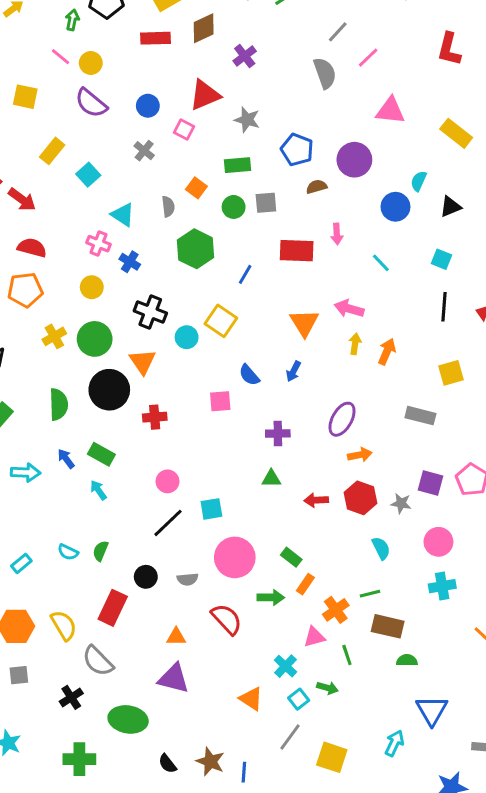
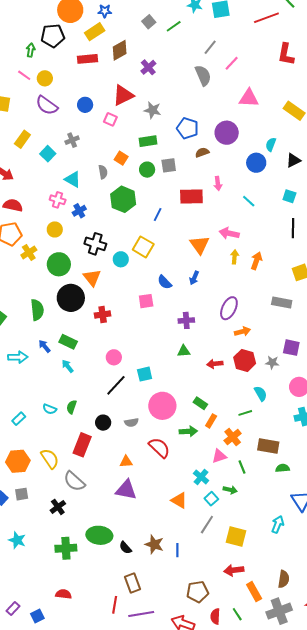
gray cross: (144, 151) -> (72, 140), moved, turned 32
blue cross: (130, 262) -> (79, 211), turned 32
yellow cross: (54, 336) -> (29, 252), moved
green line: (370, 594) -> (245, 413), moved
green ellipse: (128, 719) -> (99, 535), moved

